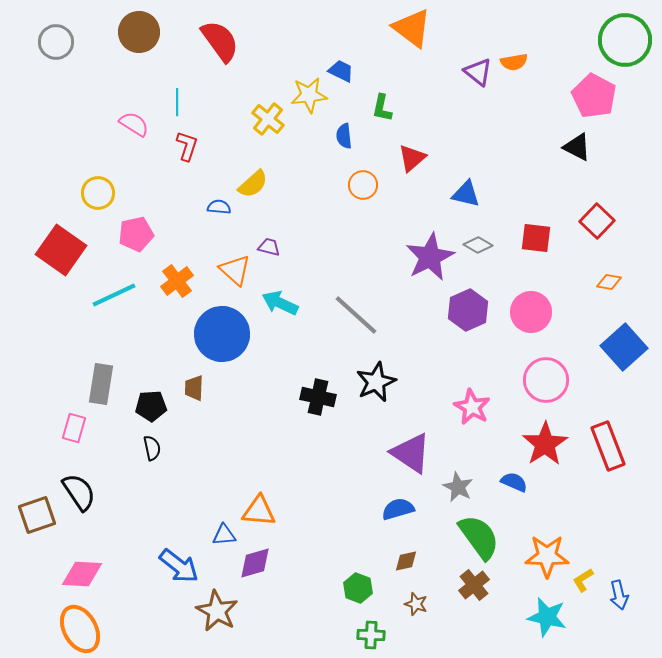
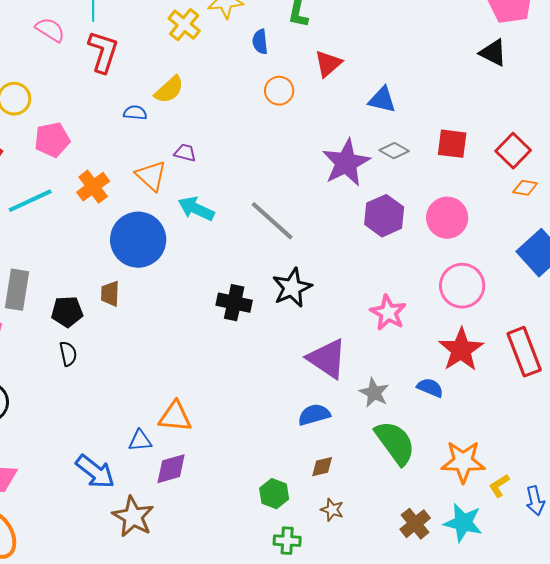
red L-shape: (187, 146) -> (103, 52), size x1.4
red square: (597, 221) -> (513, 151), moved
brown cross: (474, 585) -> (415, 524), moved

